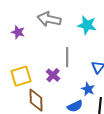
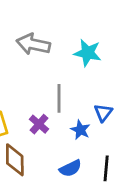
blue star: (88, 89) -> (80, 130), moved

